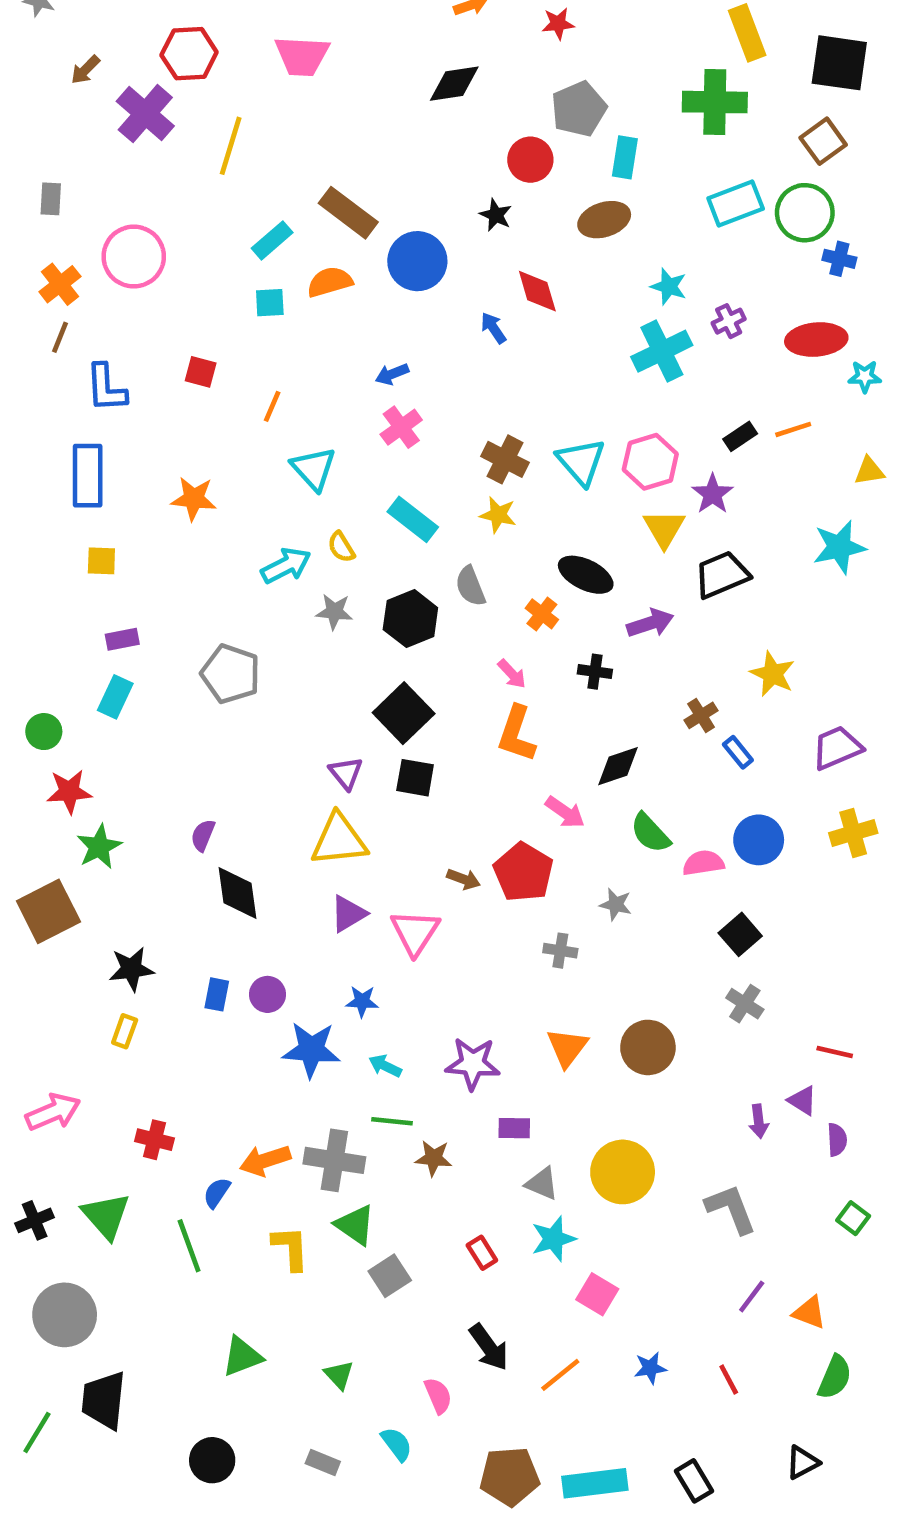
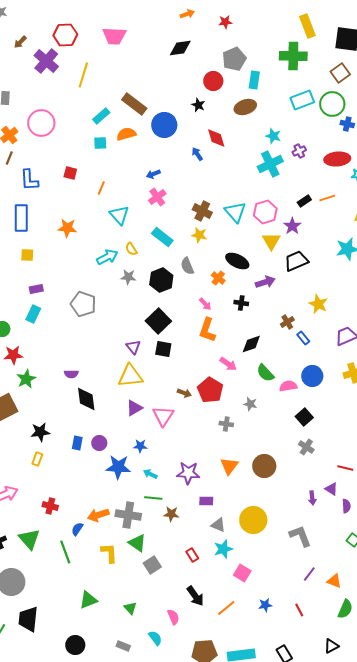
purple semicircle: (203, 835) -> (71, 374), turned -112

